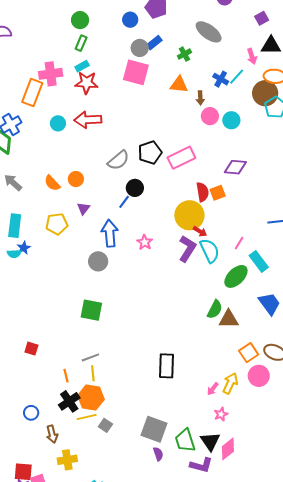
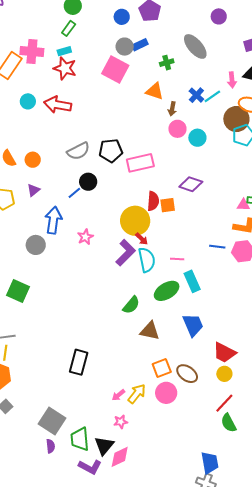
pink line: (239, 243) -> (177, 259), turned 48
green semicircle: (215, 309) -> (131, 305), moved

